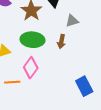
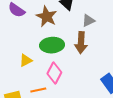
brown arrow: (61, 42) -> (81, 43), size x1.5

